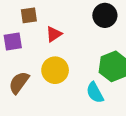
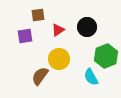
black circle: (105, 15) -> (87, 27), moved
brown semicircle: (19, 83) -> (40, 76), moved

